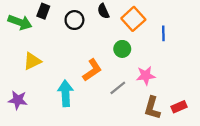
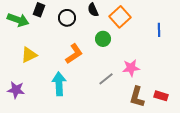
blue line: (163, 33) -> (159, 30), moved
green circle: (122, 49) -> (103, 39), moved
orange L-shape: (92, 70) -> (74, 54), moved
red rectangle: (179, 107) -> (161, 96), turned 40

